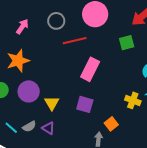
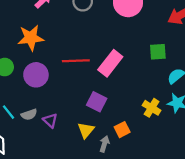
red line: (75, 41) -> (76, 61), moved
green square: (127, 43) -> (158, 52), moved
yellow triangle: (52, 103) -> (86, 130), moved

